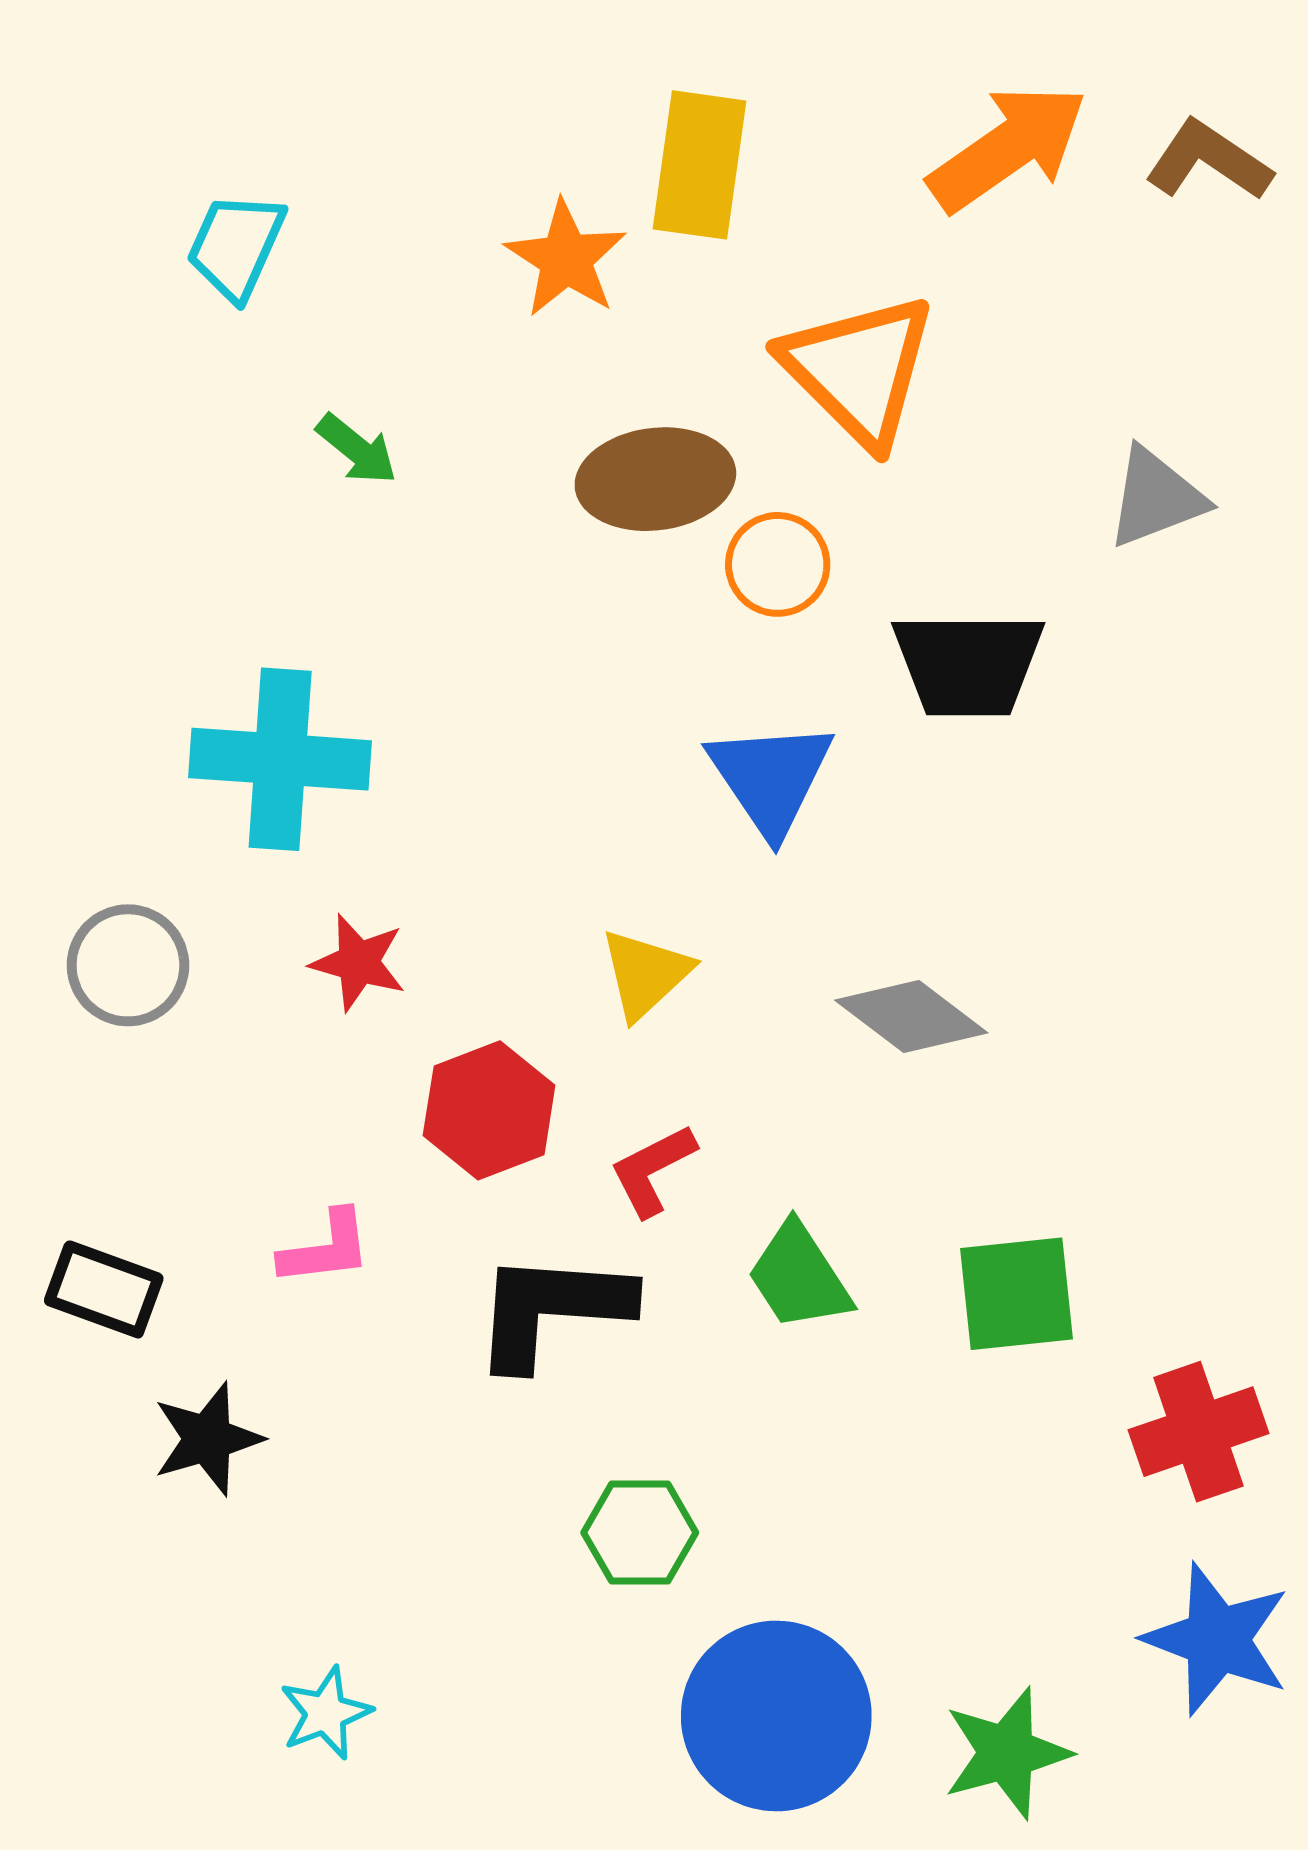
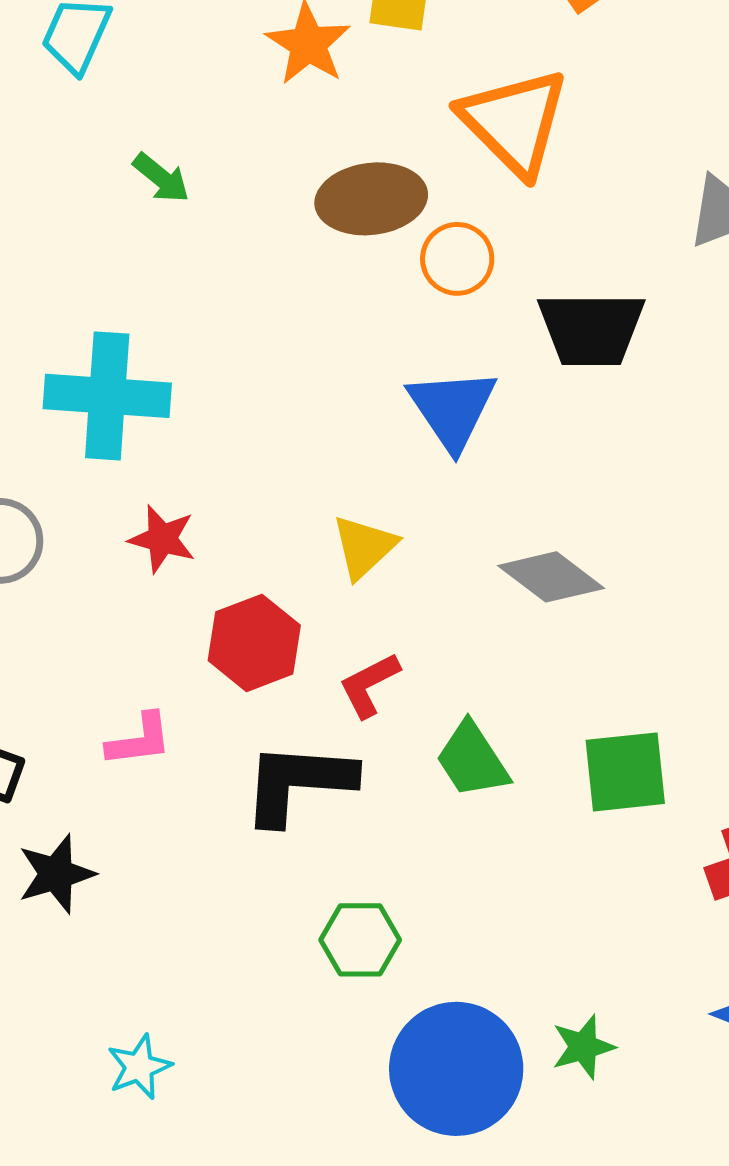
green star: (1007, 1753) -> (583, 1047), moved, size x0.7

